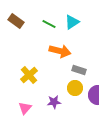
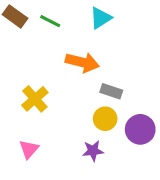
green line: (49, 24) -> (50, 21), moved
purple star: (54, 102) -> (93, 151), moved

